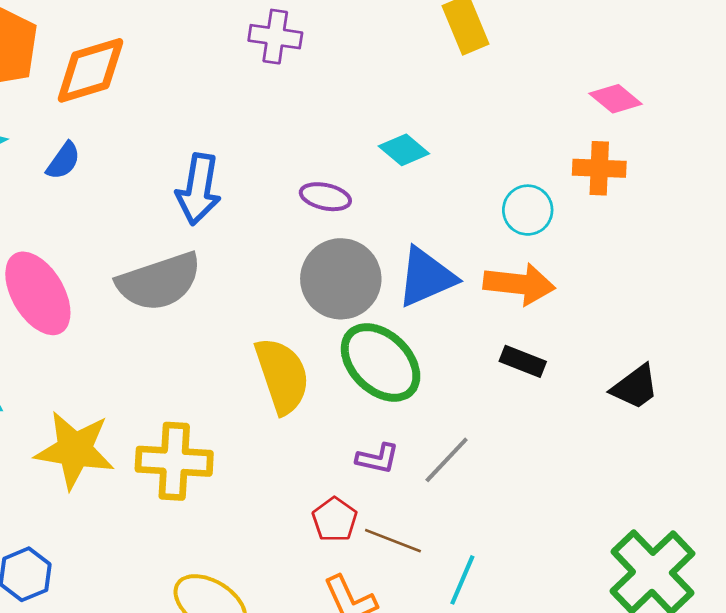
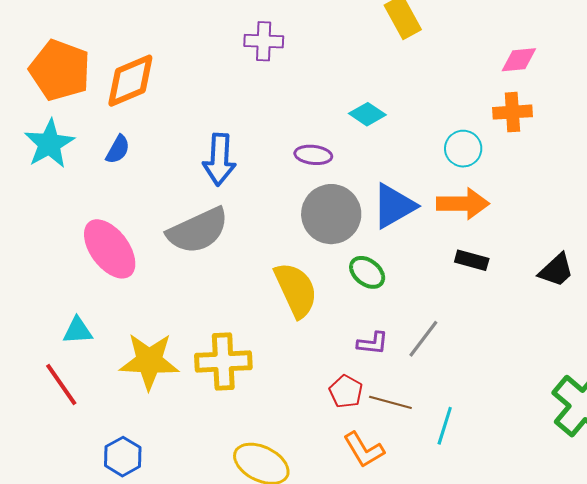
pink diamond: (616, 99) -> (519, 60), turned -39
green ellipse: (381, 362) -> (367, 272), size x0.6

